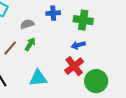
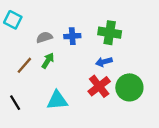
blue cross: (53, 13) -> (72, 36), moved
green circle: (96, 81) -> (129, 87), moved

